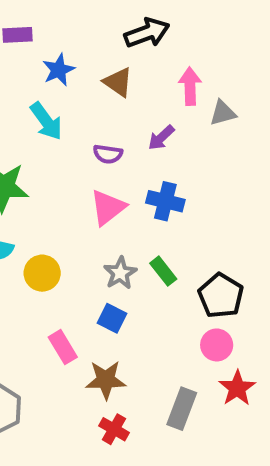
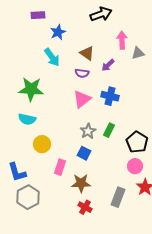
brown triangle: (118, 82) -> (87, 53), moved
green rectangle: (163, 271) -> (109, 130), turned 64
yellow circle: (42, 273) -> (42, 144), moved
pink rectangle: (63, 347) -> (60, 167), turned 49

